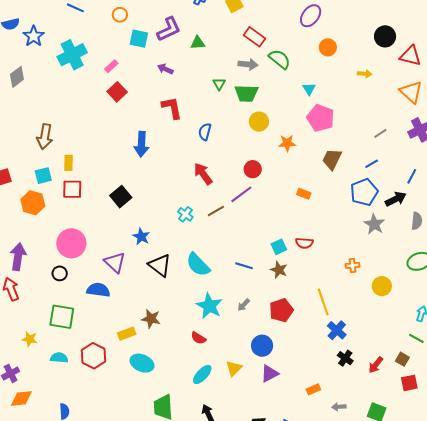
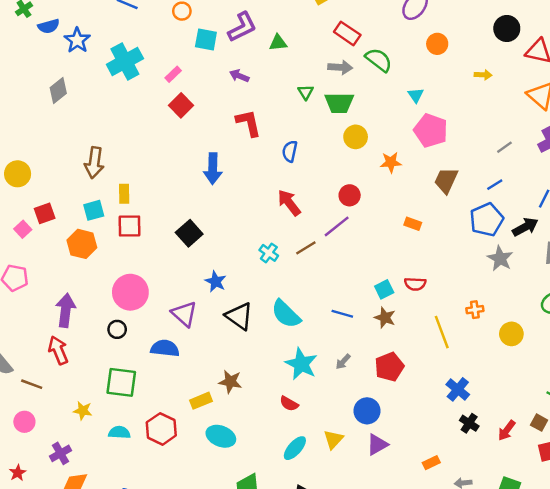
yellow line: (323, 302) -> (442, 332), moved

